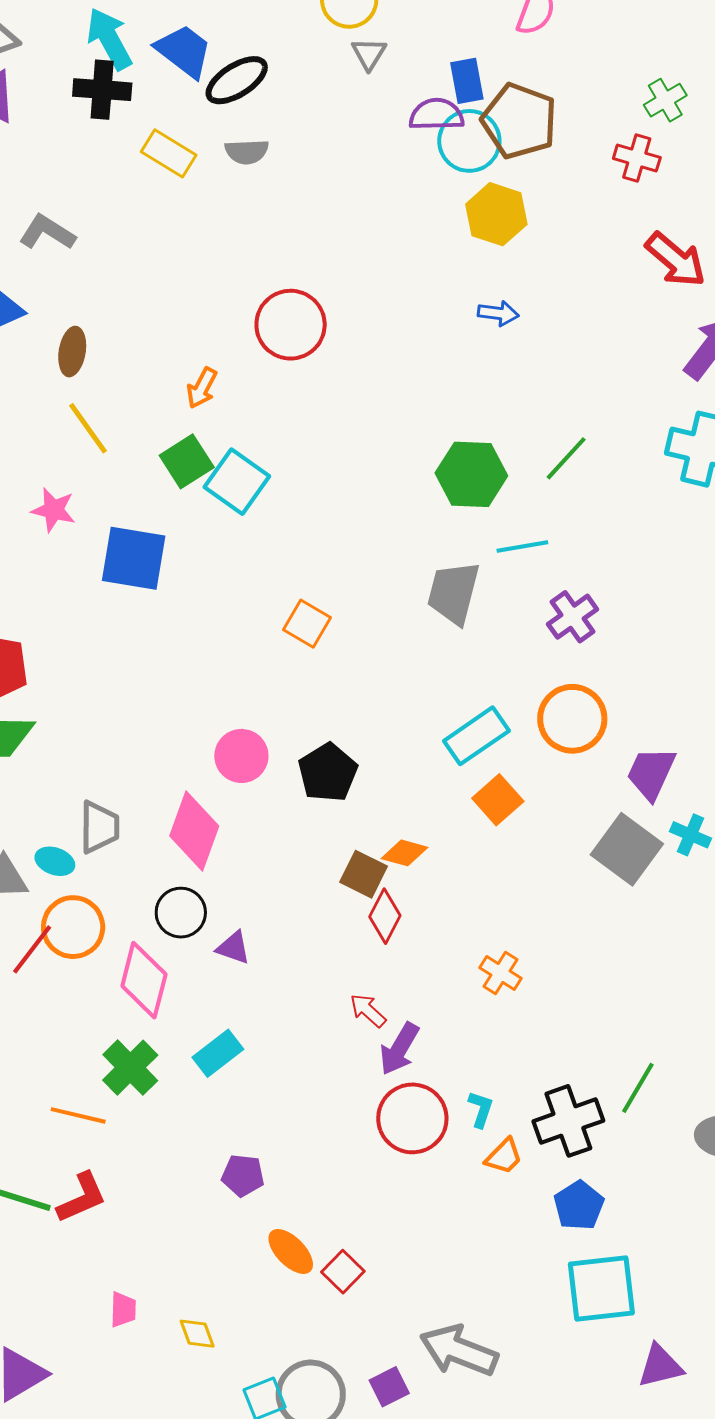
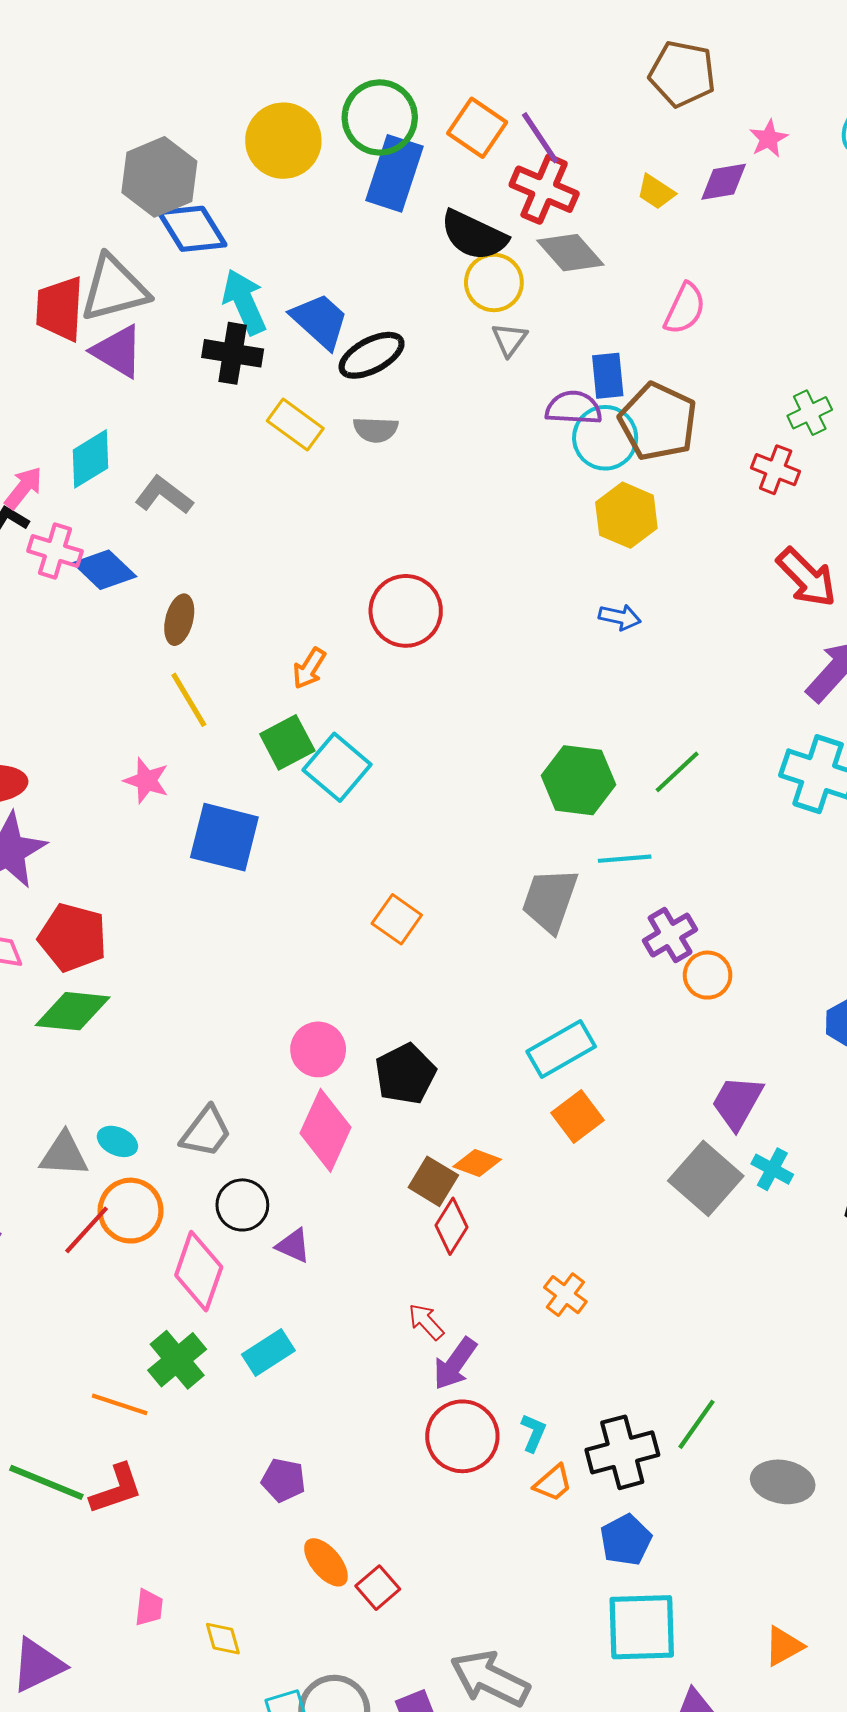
orange circle: (572, 719) -> (708, 975), moved, size x0.7
gray trapezoid: (99, 827) -> (206, 1132), moved, turned 32
pink diamond: (194, 831) -> (326, 1130), moved

